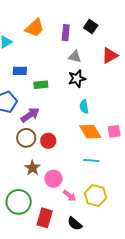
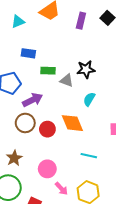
gray triangle: (75, 57) -> (67, 80), moved
cyan semicircle: (84, 107) -> (89, 99), turned 32
orange diamond: (90, 132) -> (72, 123), moved
brown star: (32, 168) -> (14, 158), moved

